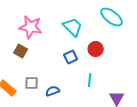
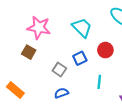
gray square: (32, 83) -> (59, 69), moved, turned 32

